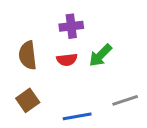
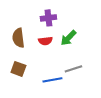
brown square: (28, 100) -> (18, 69), turned -35
gray line: (125, 100) -> (73, 69), moved

